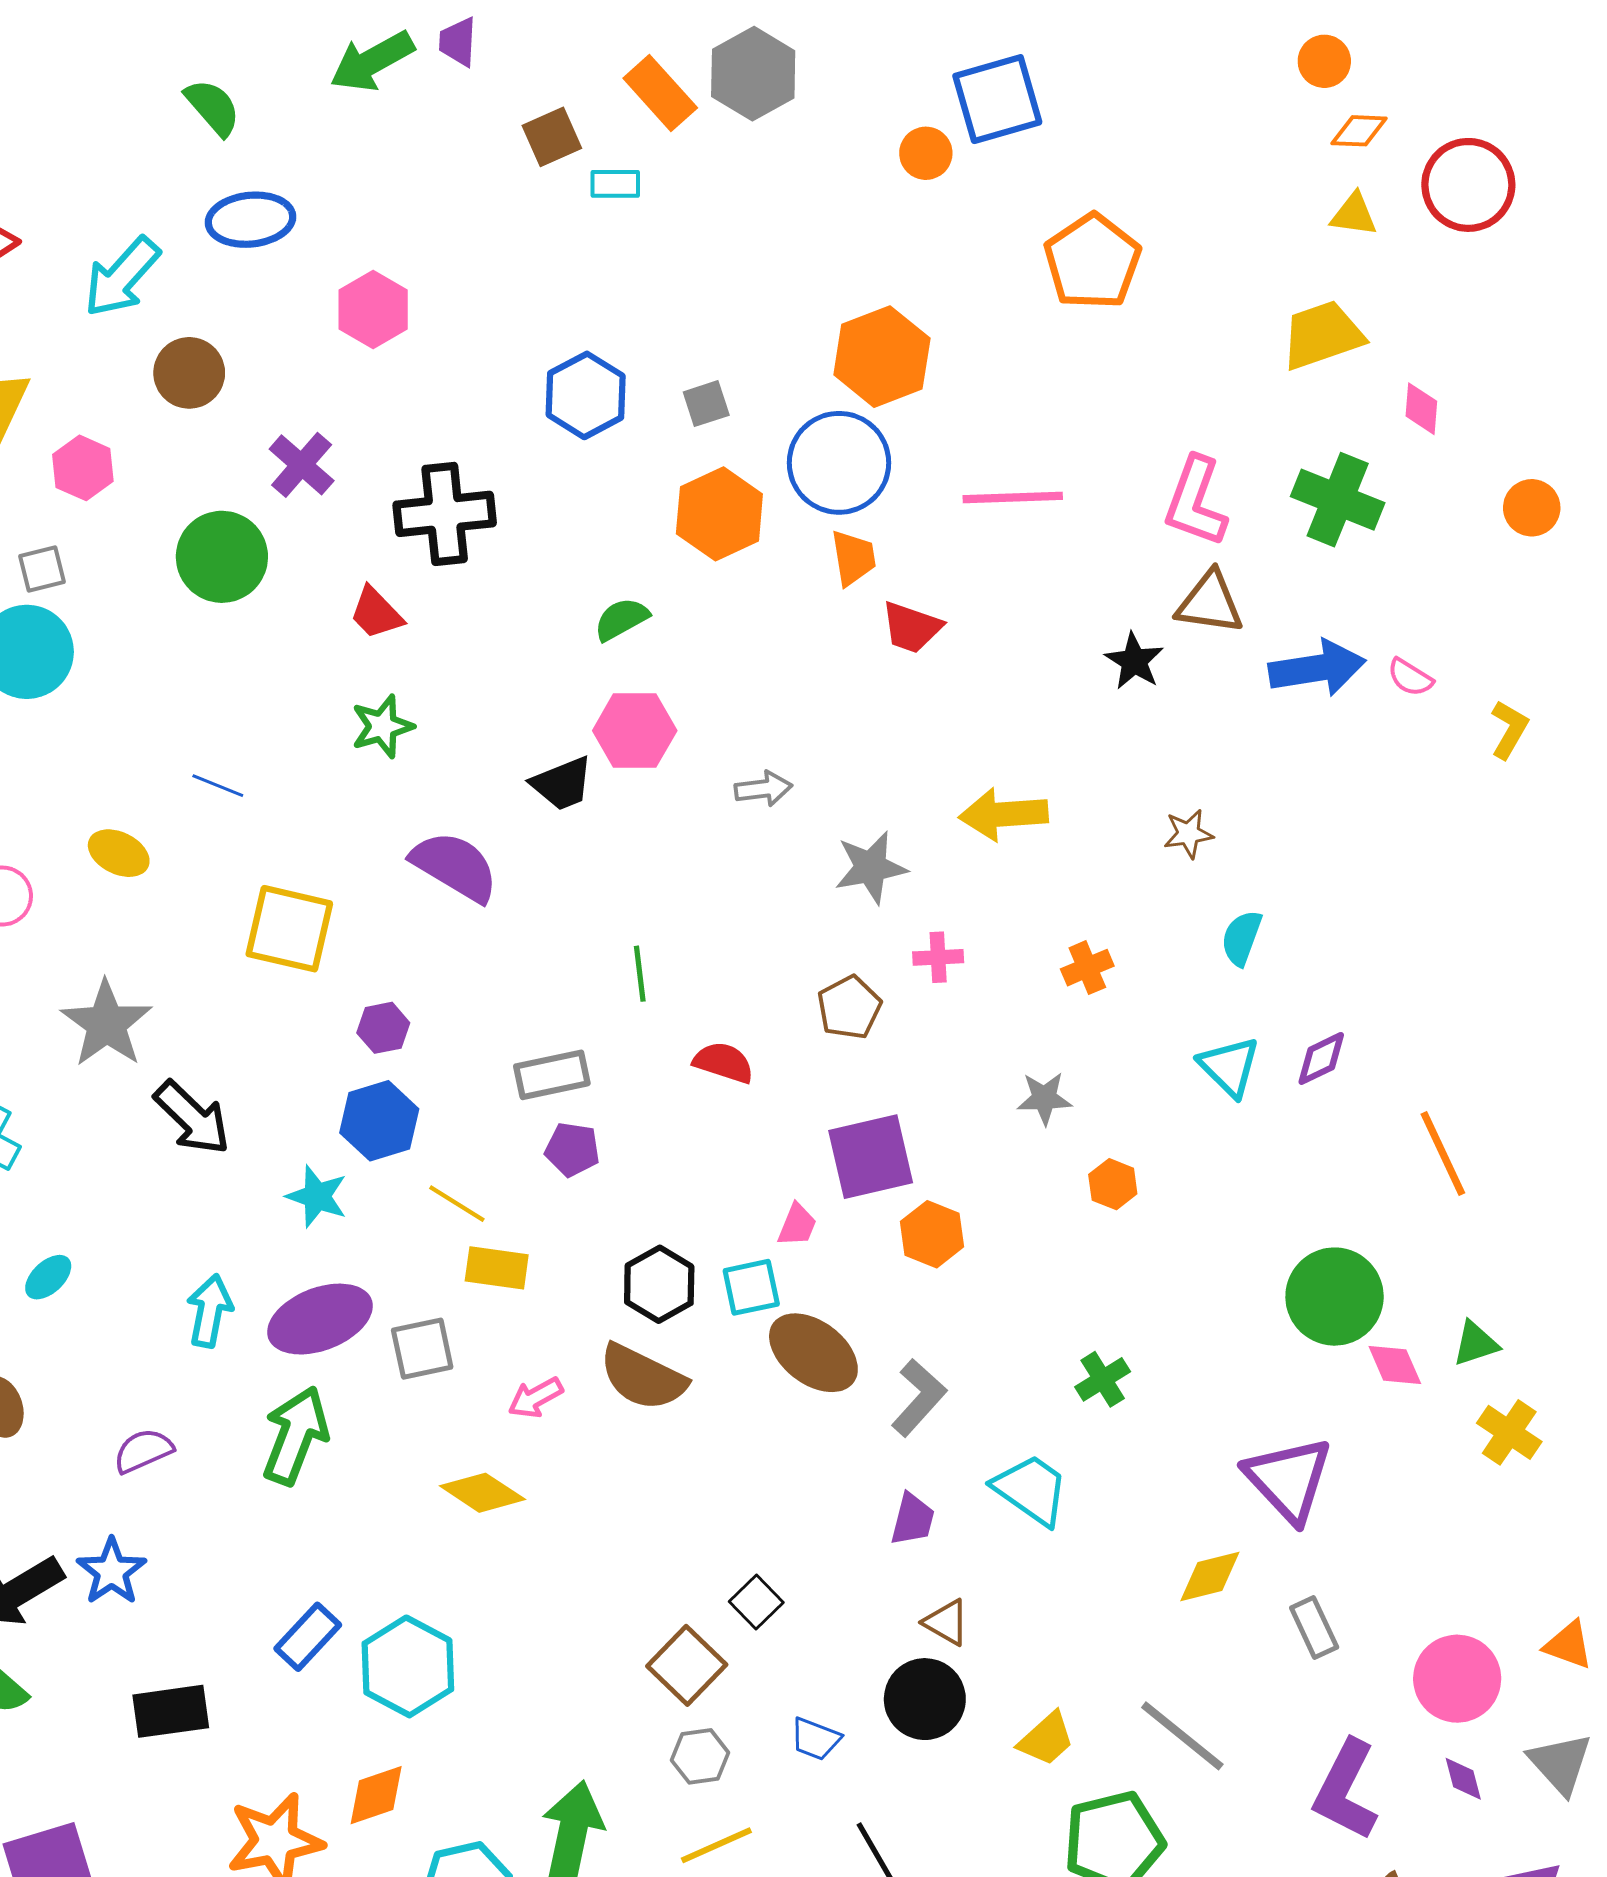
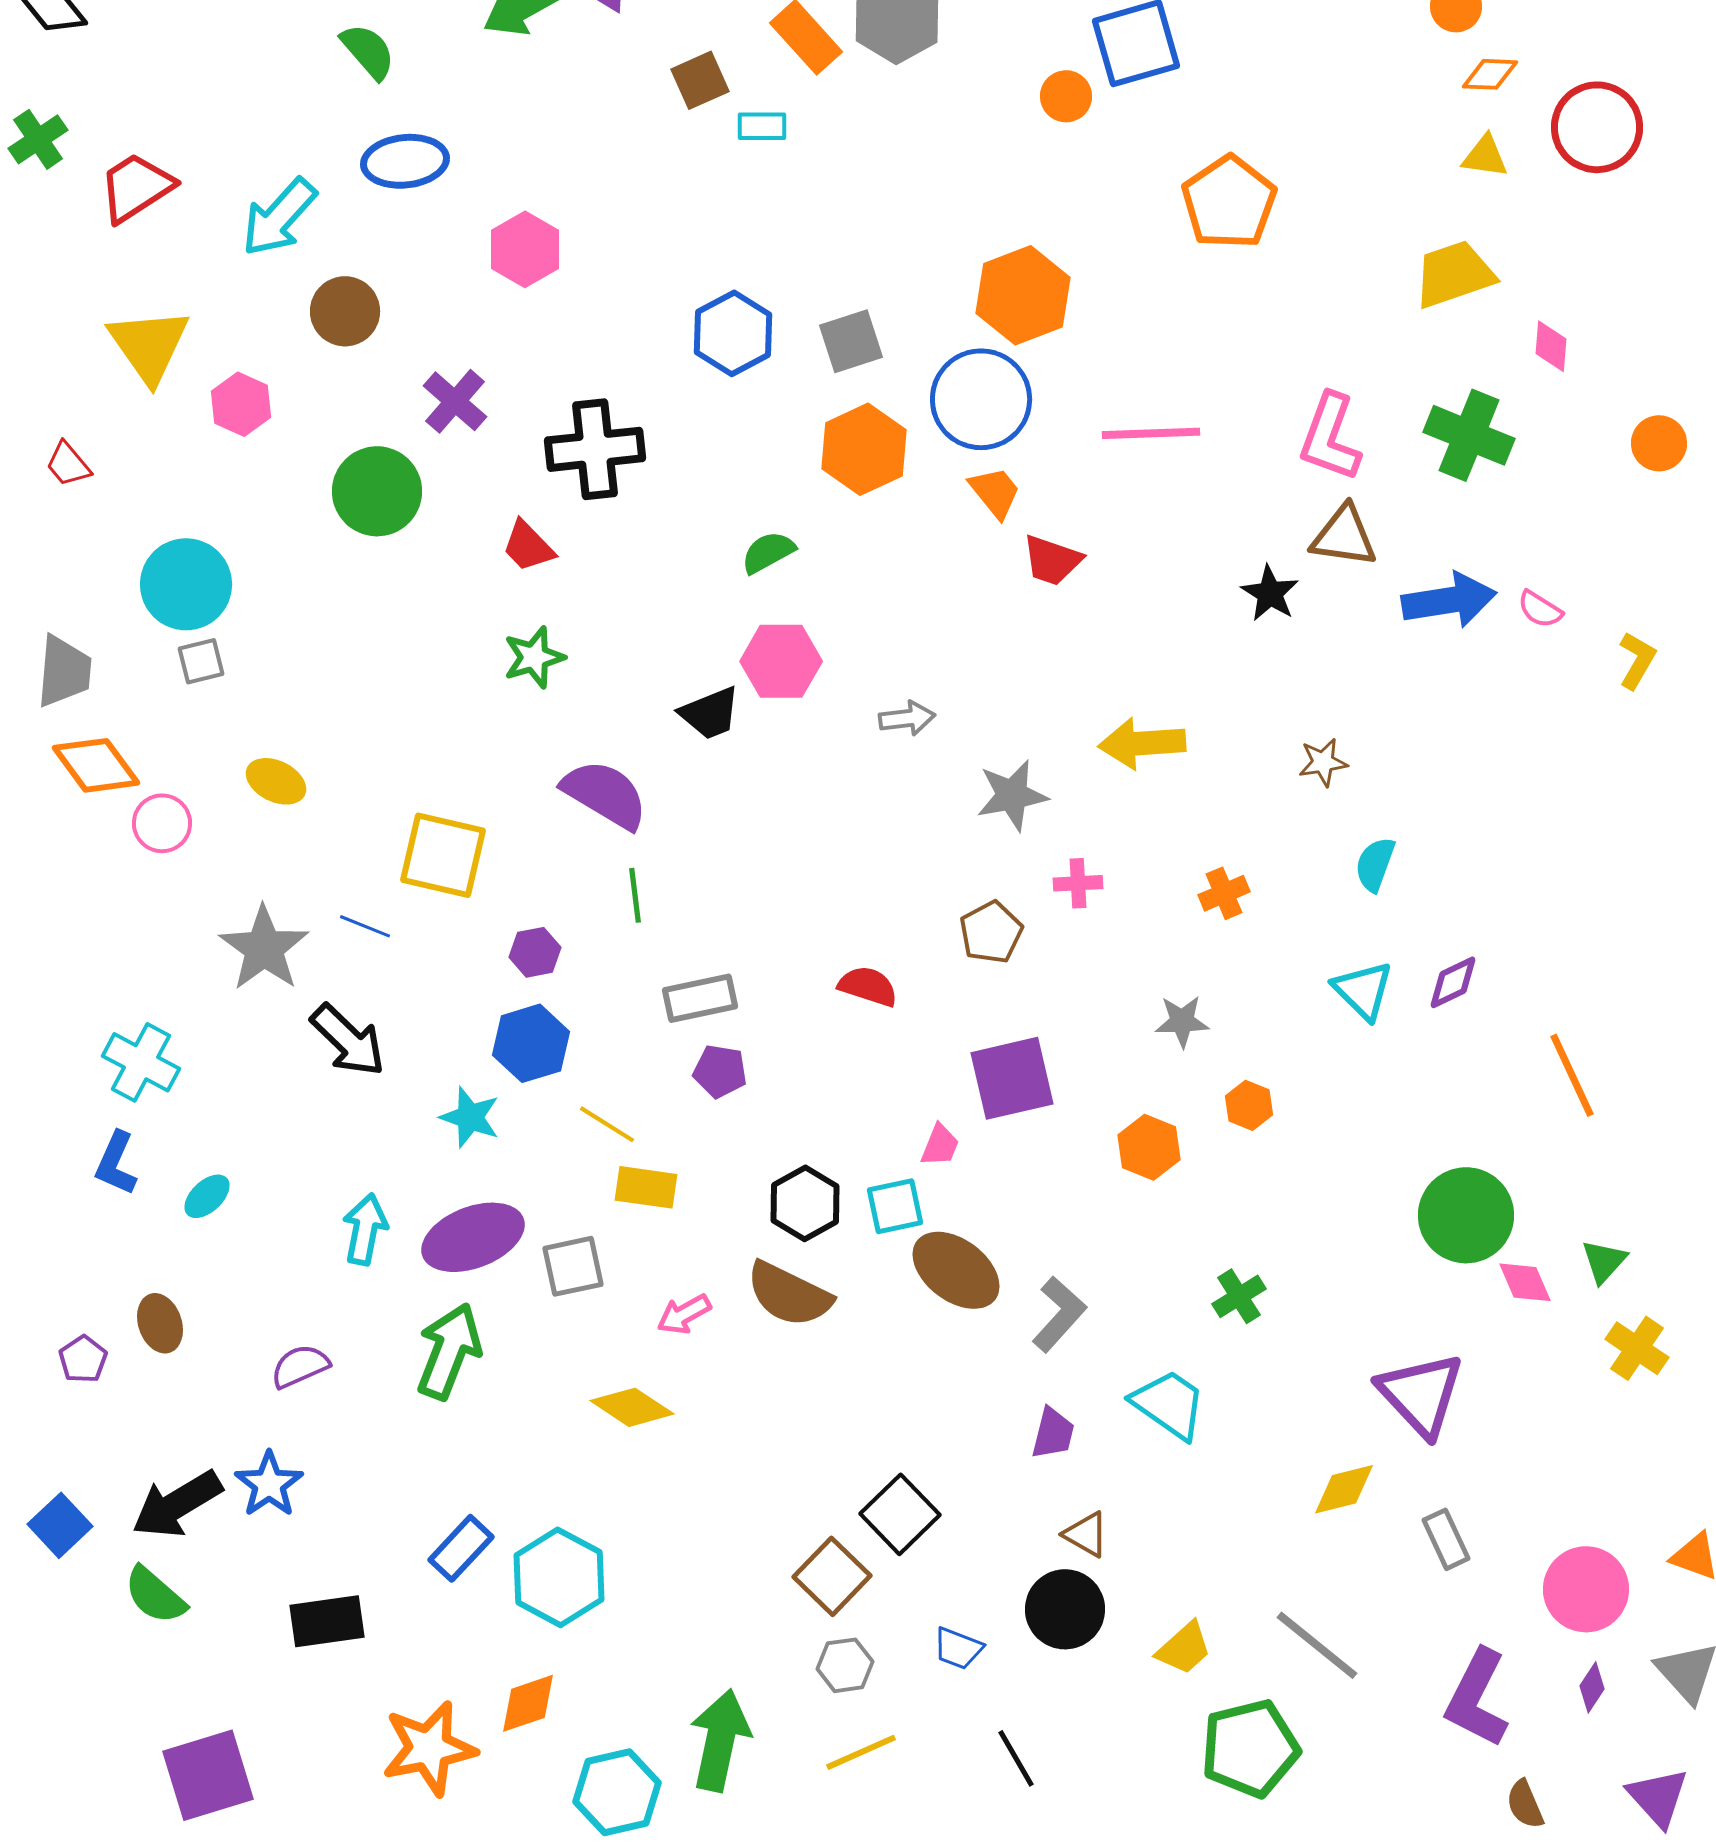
gray square: (706, 404) -> (851, 341), size x1.4
orange trapezoid: (853, 558) -> (995, 492), turned -30
gray square: (42, 569) -> (201, 661), moved
blue line: (218, 786) -> (365, 926), moved
green line: (640, 974) -> (635, 895), moved
orange hexagon: (932, 1234) -> (1149, 1147), moved
green triangle: (1476, 1344) -> (1604, 1261), turned -30
black square: (756, 1602) -> (900, 1514), size x1.5
purple diamond: (1463, 1779) -> (1592, 1687), turned 48

